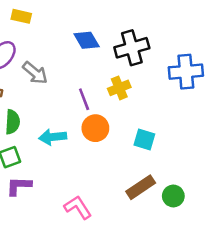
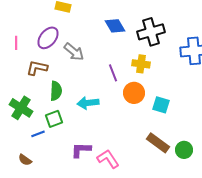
yellow cross: (119, 88) -> (141, 64), turned 30
orange circle: (95, 128) -> (134, 93), moved
purple L-shape: (19, 186) -> (81, 150), moved
brown rectangle: (141, 187) -> (158, 143), turned 70

